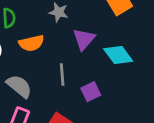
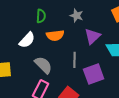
purple square: (91, 92) -> (94, 74), size x1.5

